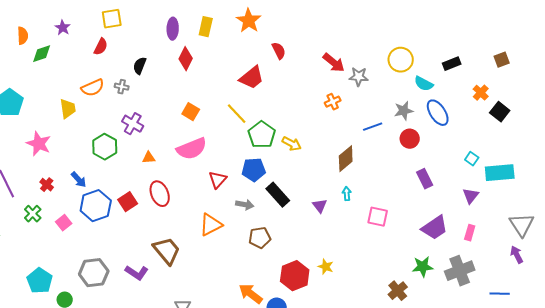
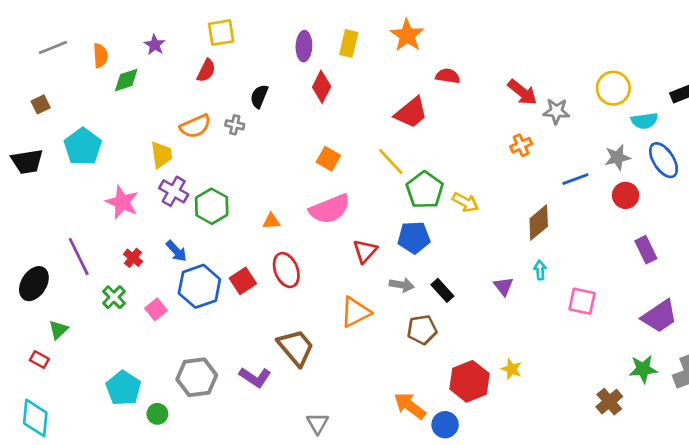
red semicircle: (279, 51) -> (448, 76), turned -54
cyan semicircle: (424, 84) -> (645, 121), turned -36
purple cross: (133, 124) -> (174, 191), moved
black rectangle: (278, 195) -> (442, 290), moved, size x0.7

